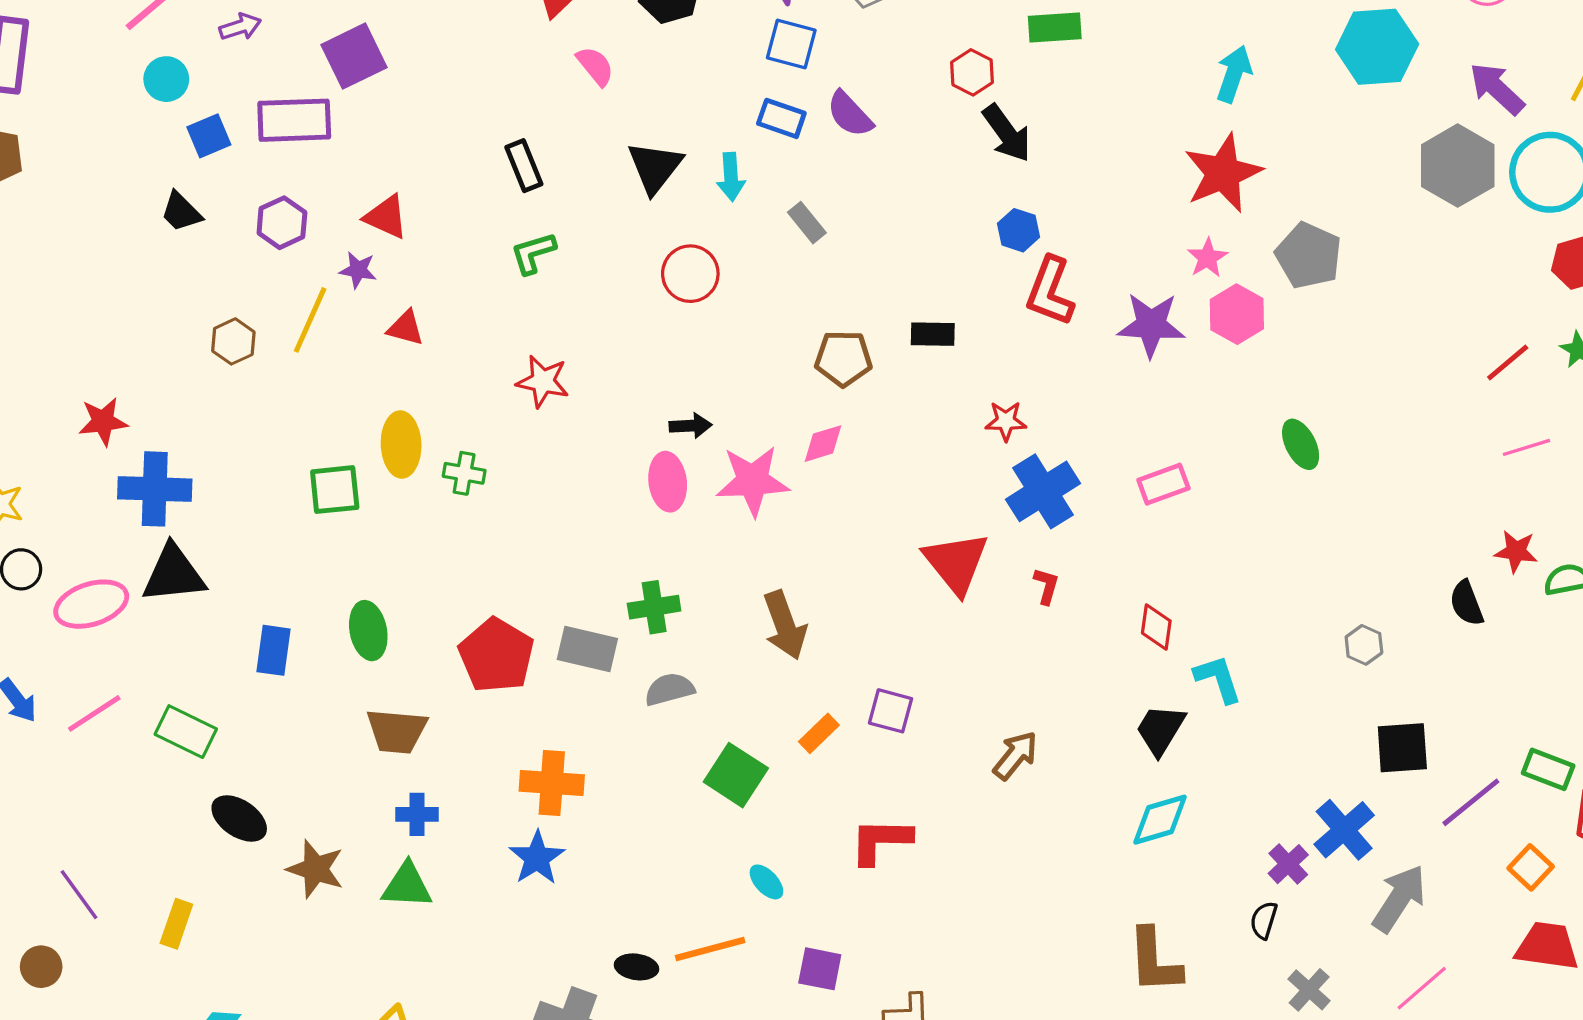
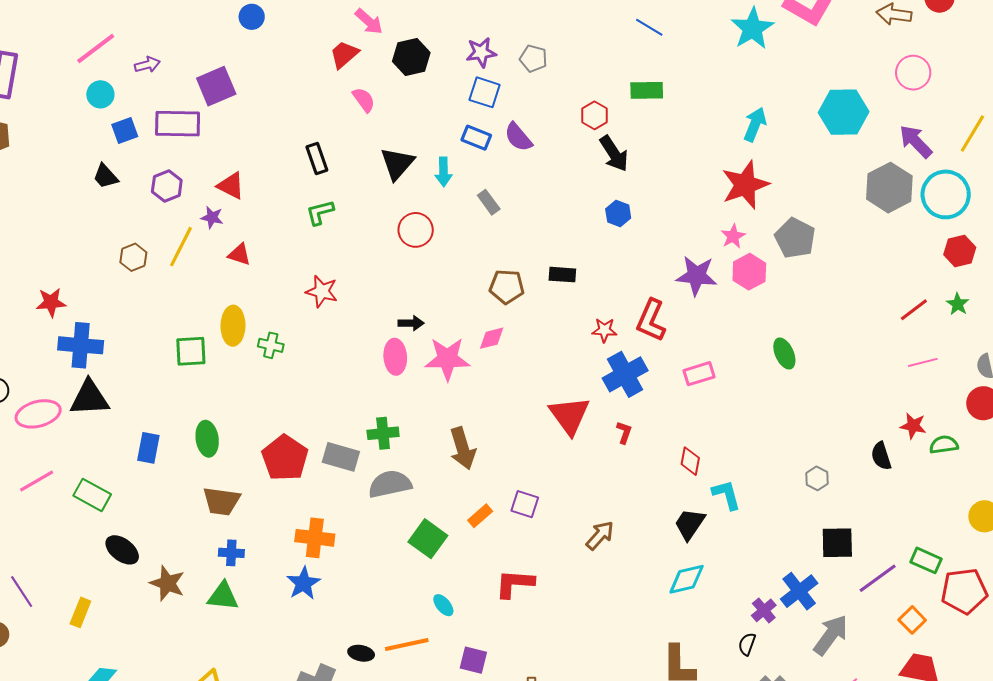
red L-shape: (1050, 291) -> (651, 320), moved
gray semicircle: (669, 689) -> (390, 484), size x1.4

